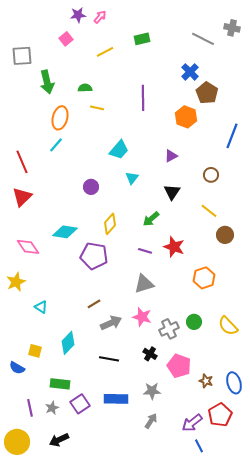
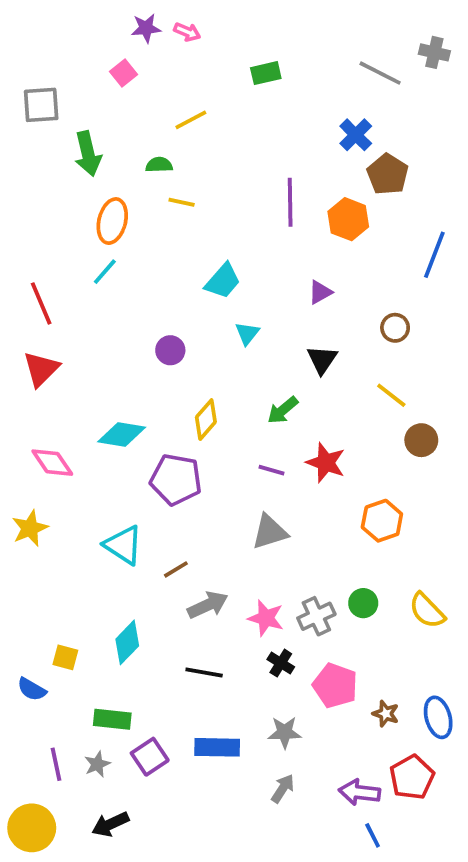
pink arrow: (100, 17) -> (187, 32), turned 72
yellow line: (105, 52) -> (191, 120), moved
purple line: (143, 98) -> (290, 202), moved
cyan triangle: (41, 307) -> (123, 545), moved, size x1.6
pink star: (142, 317) -> (266, 618), moved
purple arrow: (192, 423) -> (359, 792), turned 45

